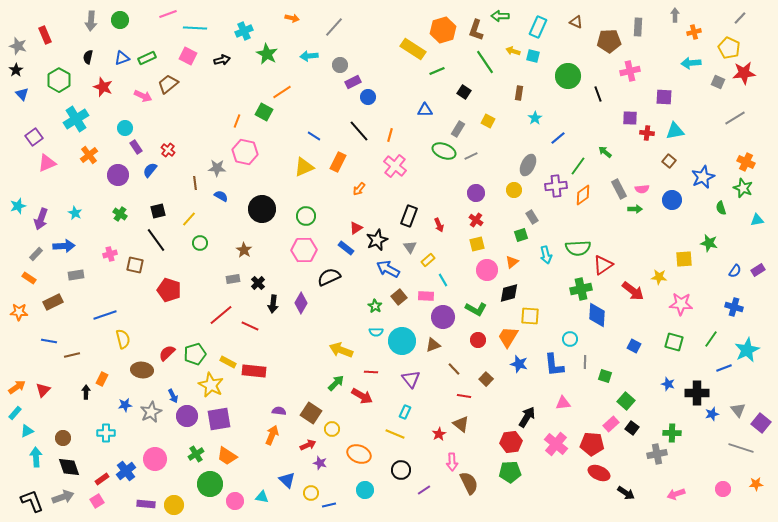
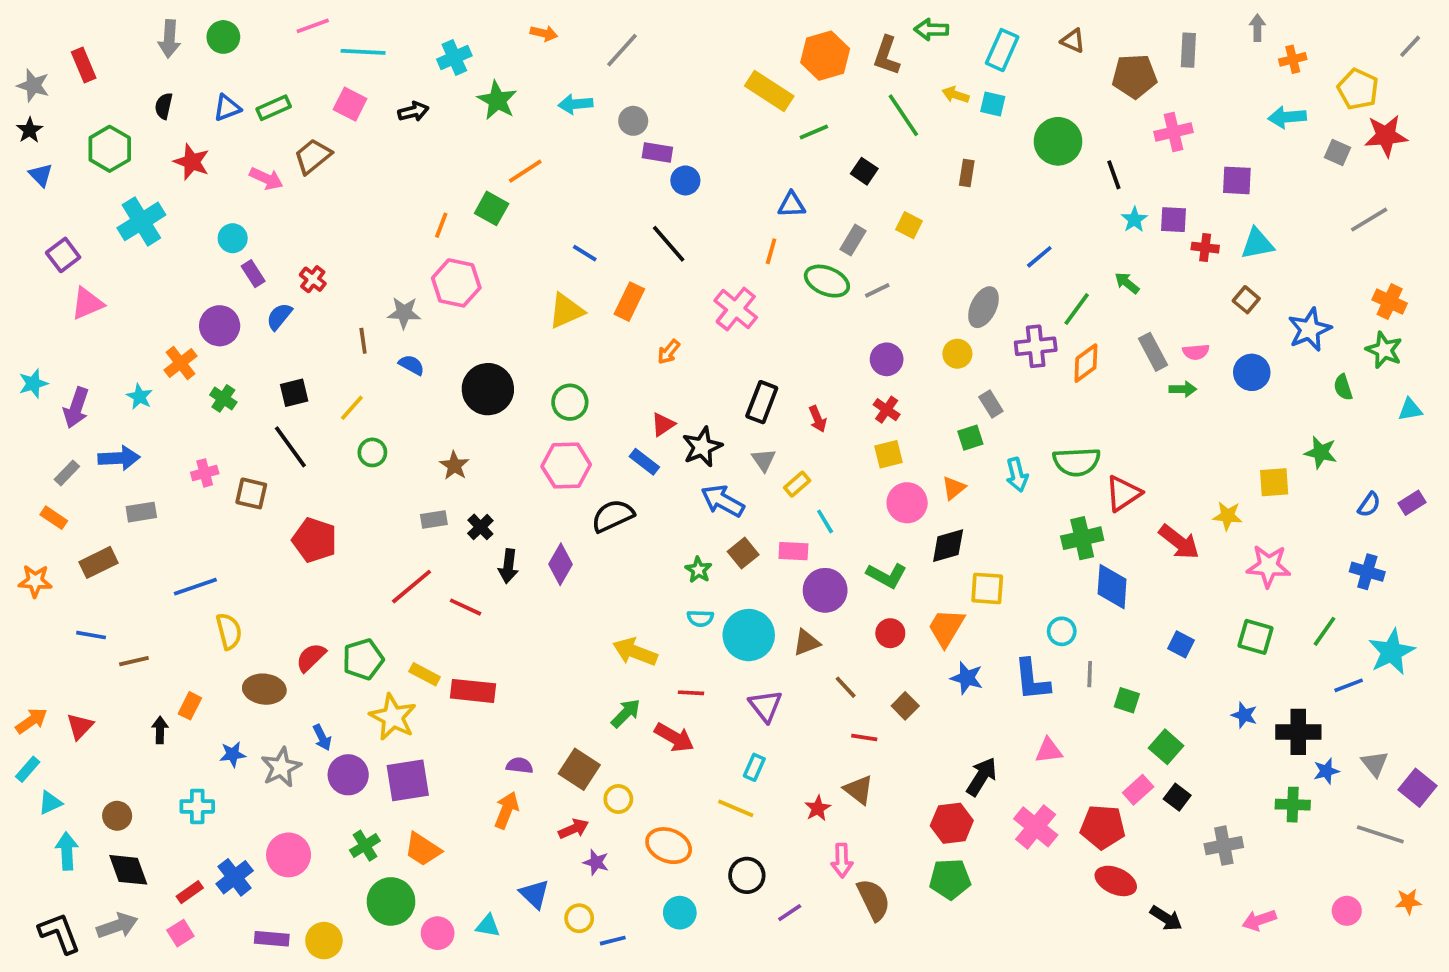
gray line: (740, 18) -> (1410, 46), moved
purple rectangle: (353, 82) -> (657, 153), turned 35
cyan star: (535, 118) -> (1134, 220), moved
orange line: (390, 135) -> (771, 251), moved
orange cross: (89, 155) -> (180, 363), moved
green cross: (672, 433) -> (1293, 805), moved

